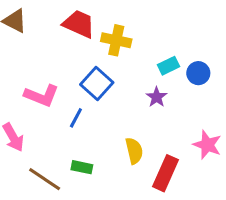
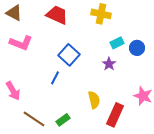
yellow cross: (116, 40) -> (101, 14), moved
pink L-shape: (42, 96) -> (21, 43), moved
green rectangle: (82, 167) -> (63, 120), moved, turned -48

